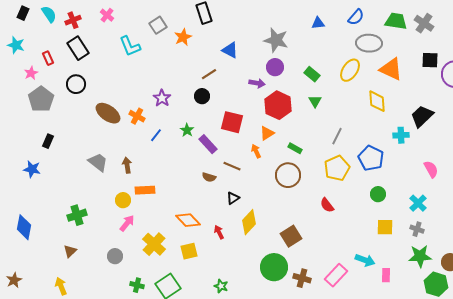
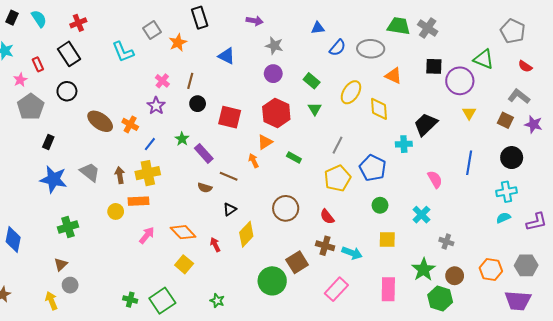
pink cross: (107, 15) -> (162, 81), moved
blue semicircle: (356, 17) -> (337, 48), moved
red cross: (73, 20) -> (78, 23), moved
gray star: (276, 40) -> (274, 46), size x0.7
orange triangle: (391, 69) -> (393, 76), size x0.7
yellow ellipse: (350, 70) -> (351, 92), moved
brown line: (209, 74) -> (190, 81), moved, turned -42
purple arrow: (257, 83) -> (255, 21), moved
red square: (232, 122) -> (230, 117), moved
black rectangle: (48, 141) -> (48, 142), moved
blue star: (32, 169) -> (53, 179), moved, size x1.5
brown circle: (288, 175) -> (286, 208), moved
pink arrow: (127, 223) -> (147, 235), moved
gray cross: (417, 229) -> (446, 242), moved
brown square: (291, 236) -> (297, 262), moved
yellow cross: (154, 244) -> (148, 173), moved, turned 35
yellow square: (189, 251) -> (184, 264), turned -36
gray circle: (115, 256) -> (70, 285), moved
green star: (420, 256) -> (424, 270), turned -30
cyan arrow: (365, 260) -> (352, 253), moved
pink rectangle: (386, 275) -> (388, 289), size x1.6
brown cross: (302, 278) -> (325, 246), moved

